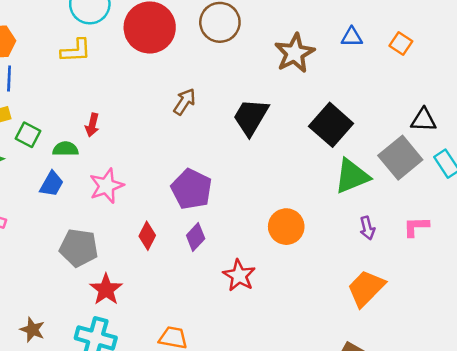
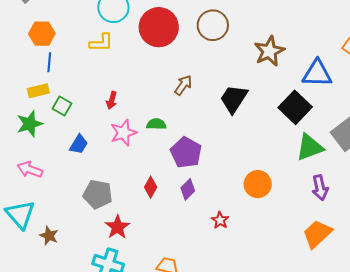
blue triangle: (352, 37) -> (317, 74), moved, size x1.8
green semicircle: (65, 149) -> (156, 124), moved
pink star: (107, 186) -> (123, 133), moved
purple arrow: (367, 228) -> (320, 188), size x1.4
red star: (239, 275) -> (220, 220), size x0.7
brown star: (32, 330) -> (49, 236), moved

